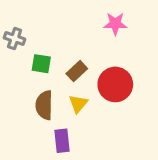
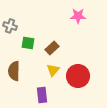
red circle: (115, 84) -> (78, 76), moved
brown semicircle: (44, 105) -> (14, 71), moved

